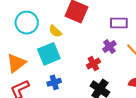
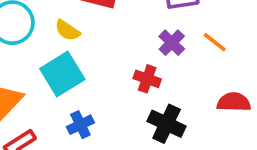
red cross: (93, 64) -> (147, 79), turned -32

